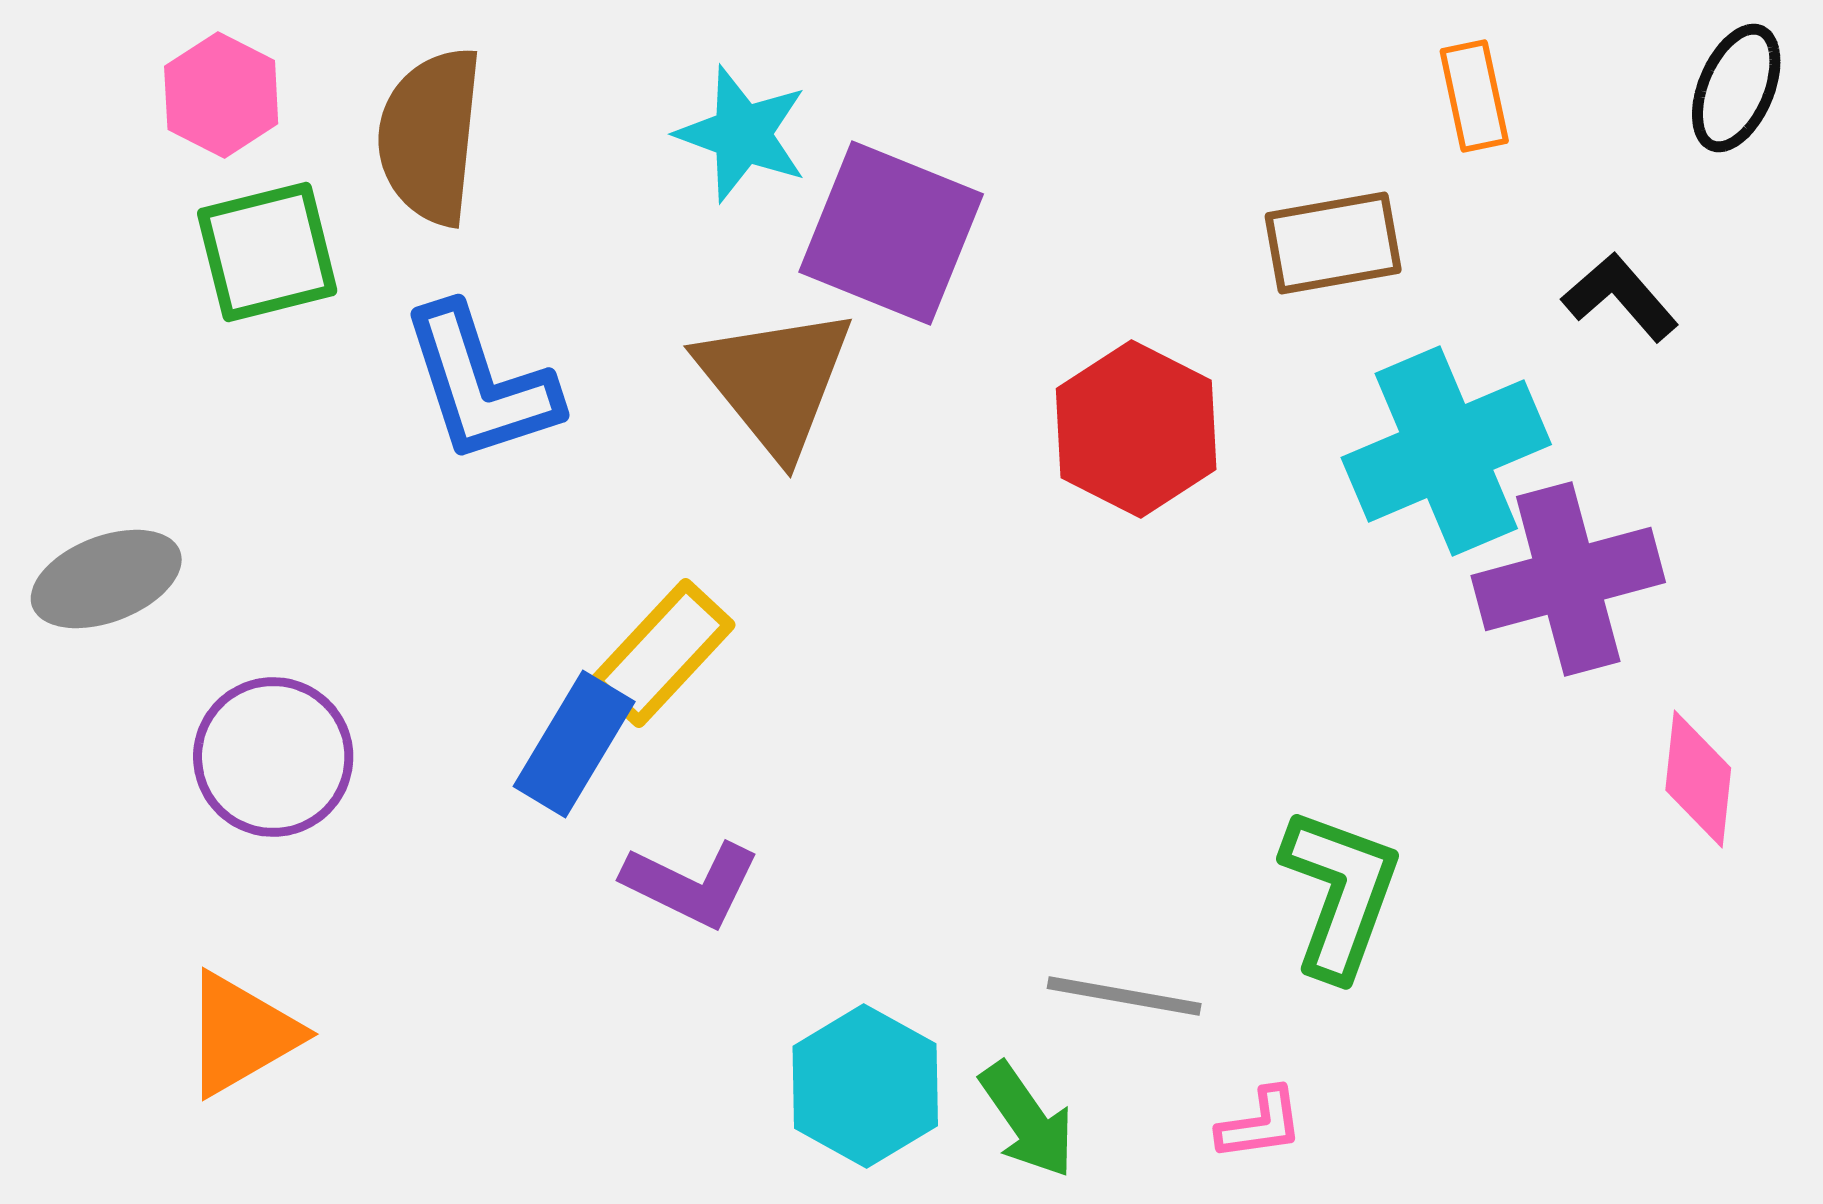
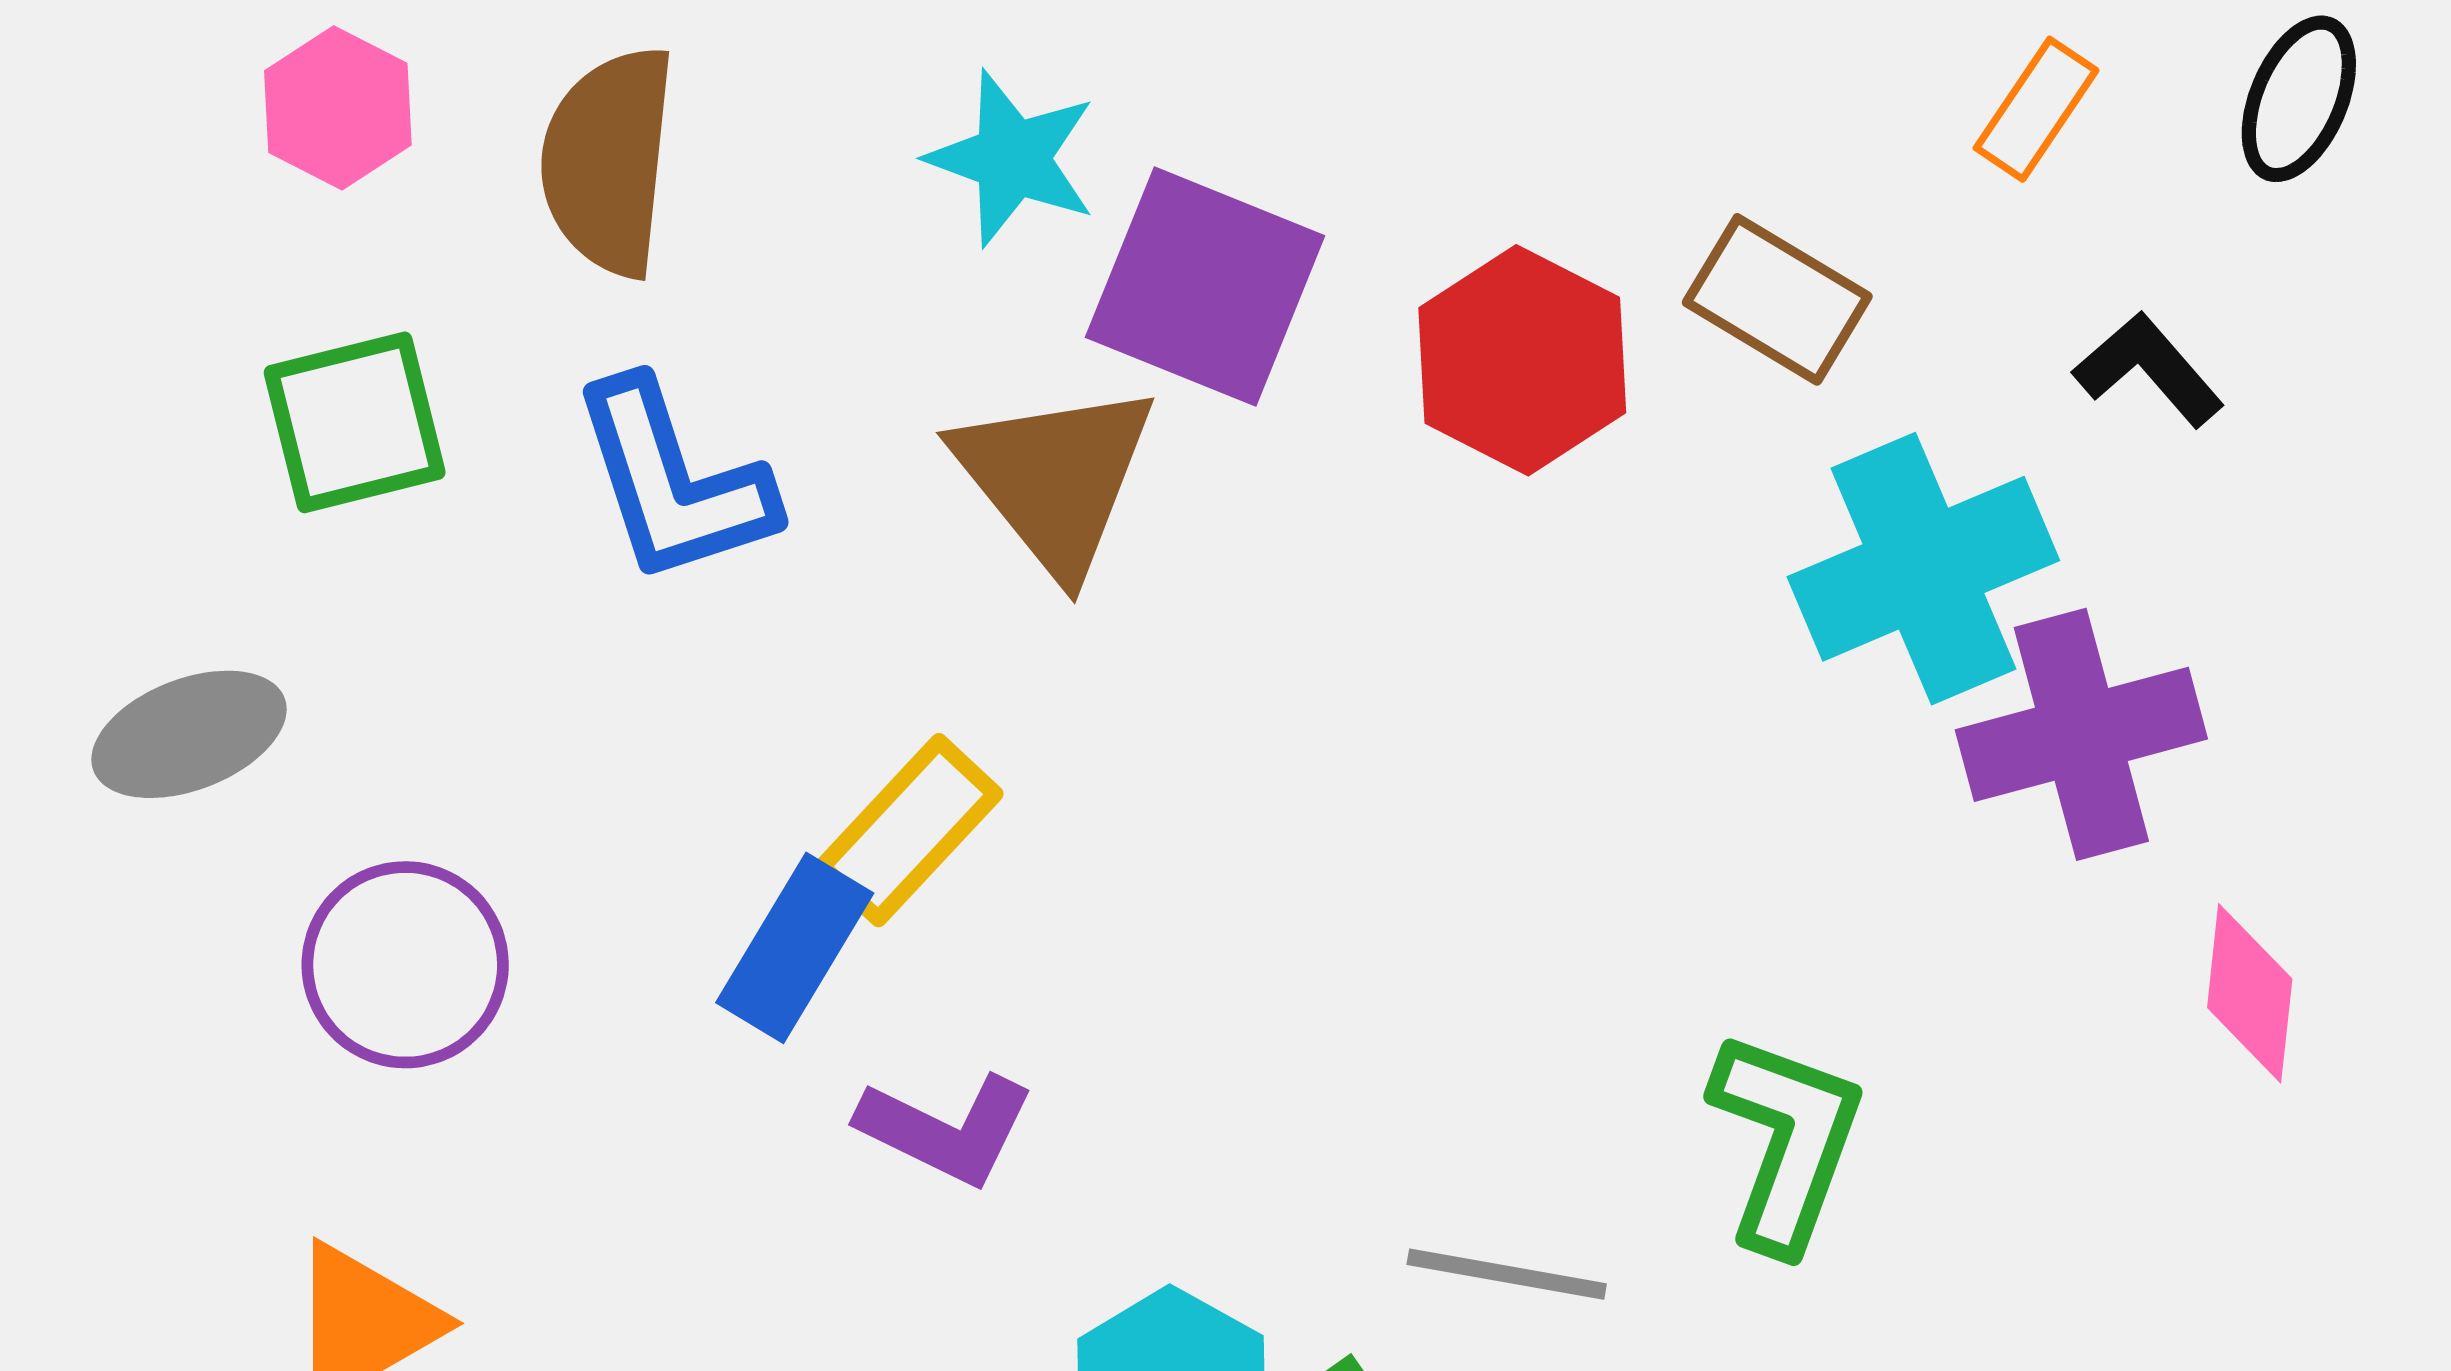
orange rectangle: (1474, 96) -> (2036, 109), moved, turned 46
brown rectangle: (1333, 243) -> (1777, 299), turned 41
green square: (267, 252) -> (355, 422), moved
red hexagon: (1136, 429) -> (1522, 360), moved

